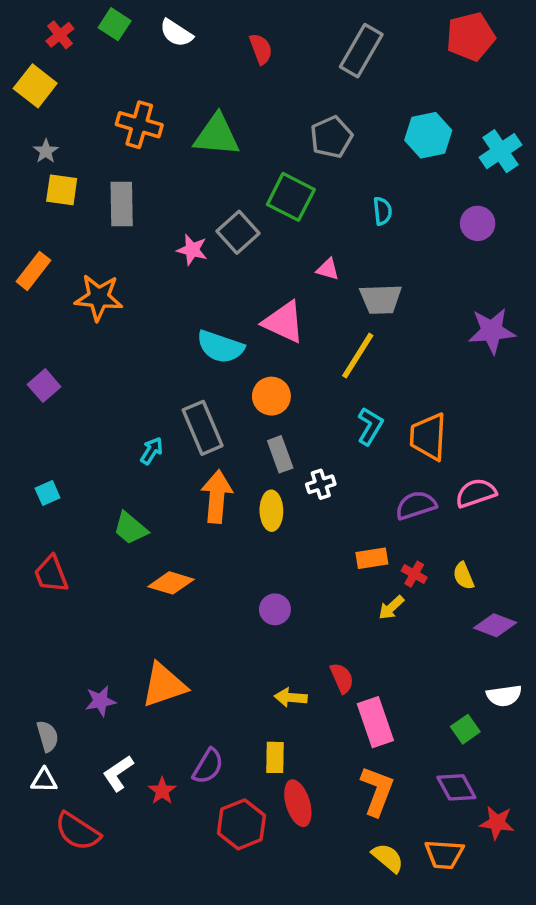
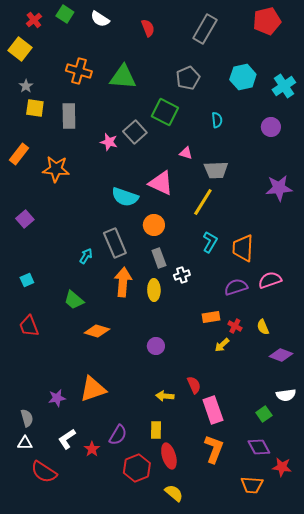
yellow semicircle: (388, 858) -> (174, 493), moved

